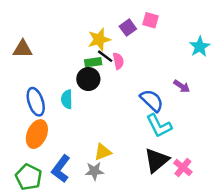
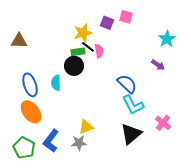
purple square: (128, 28) -> (107, 23), turned -32
purple arrow: (182, 86) -> (158, 65), moved
orange ellipse: (37, 134) -> (31, 112), turned -60
pink cross: (183, 168) -> (163, 123), moved

